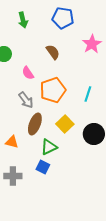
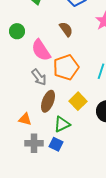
pink semicircle: (28, 73) -> (41, 50), size x1.6
gray cross: (13, 176) -> (34, 143), moved

